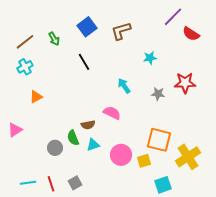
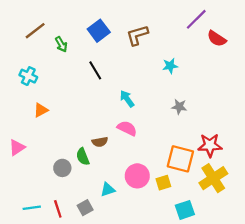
brown line: (25, 42) -> (35, 31), moved
cyan cross: (25, 67) -> (28, 76), turned -35
red star: (185, 83) -> (210, 145), moved
cyan arrow: (124, 86) -> (127, 99), moved
cyan triangle: (93, 145) -> (108, 190), moved

